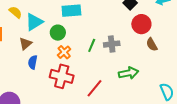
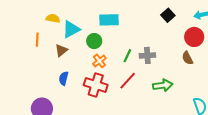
yellow semicircle: (15, 12) -> (53, 18), turned -32
red circle: (141, 24) -> (194, 37), moved
blue semicircle: (33, 62) -> (64, 78), moved
red line: (94, 88) -> (128, 81), moved

